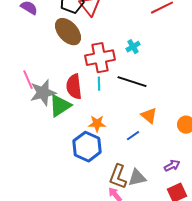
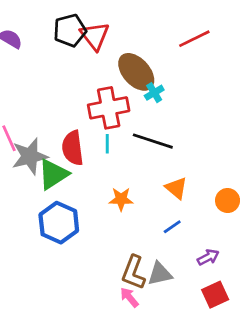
brown ellipse: (68, 32) -> (136, 72), moved
orange star: (97, 124) -> (121, 199), moved
blue line: (133, 136) -> (172, 227), moved
blue hexagon: (87, 147) -> (59, 223), moved

